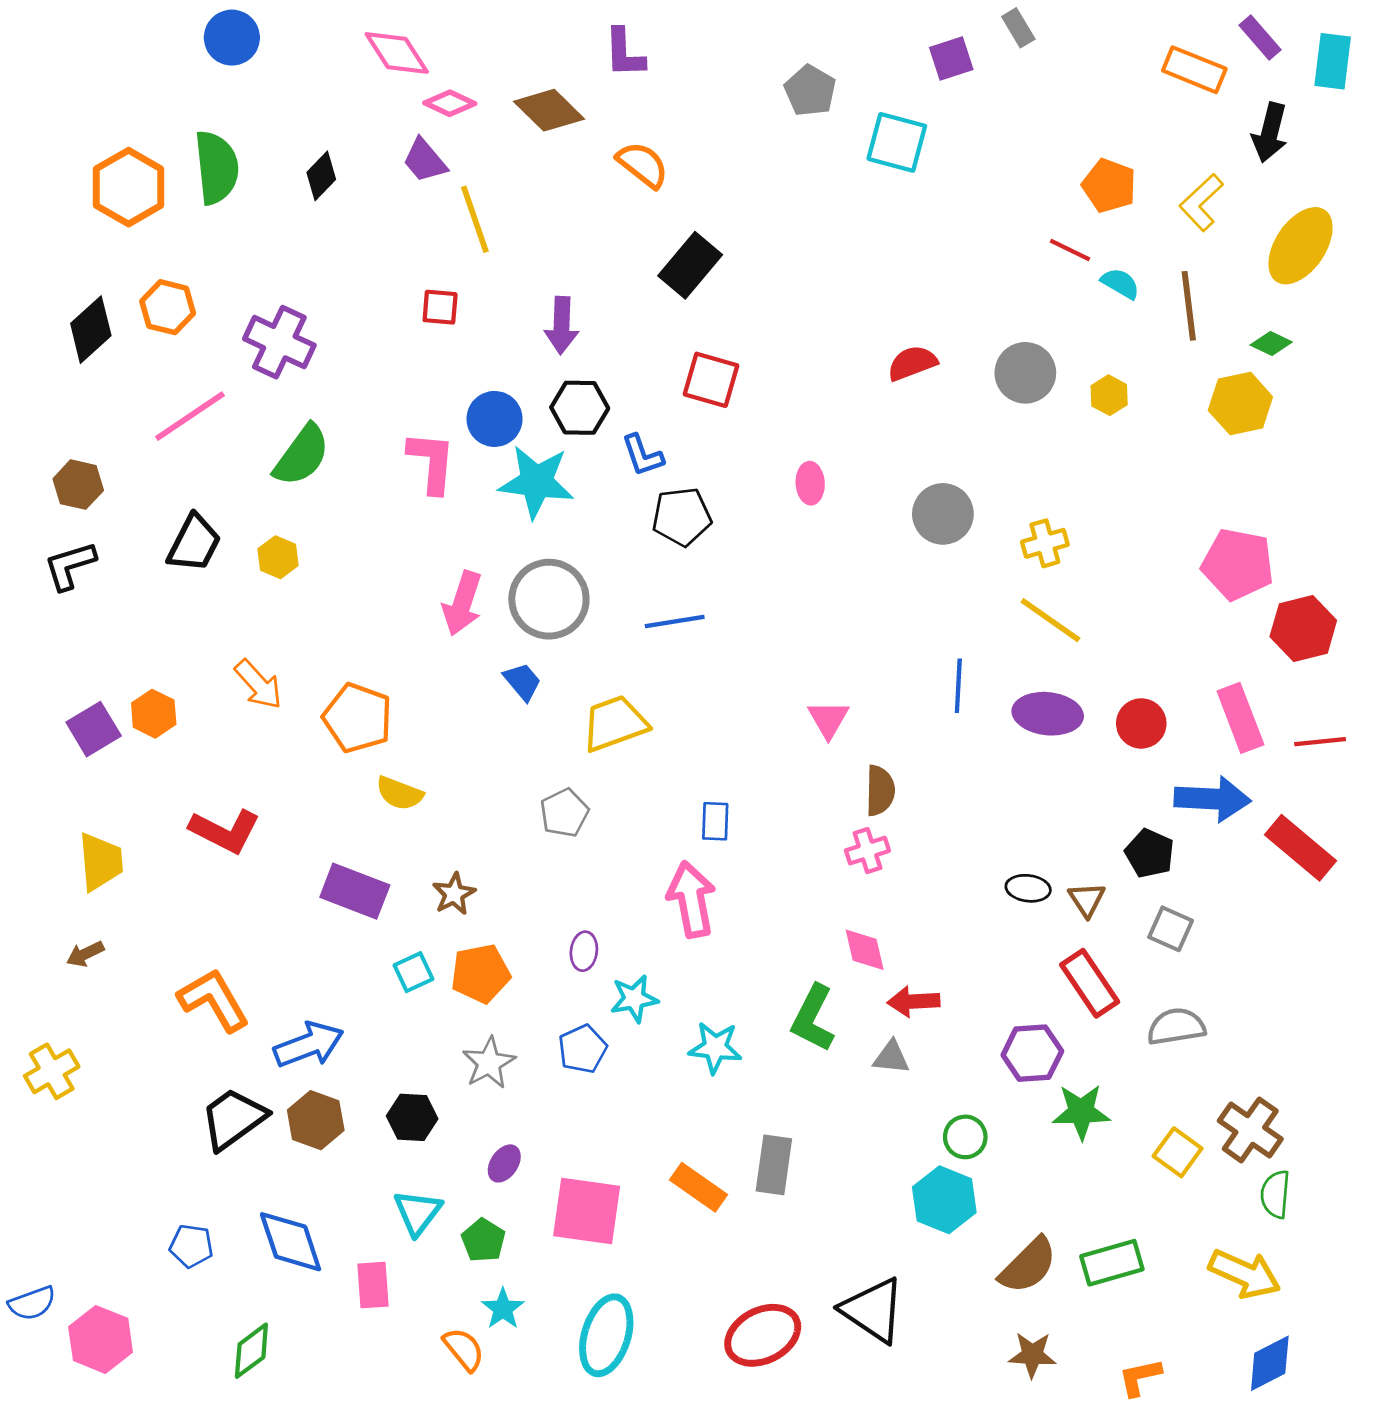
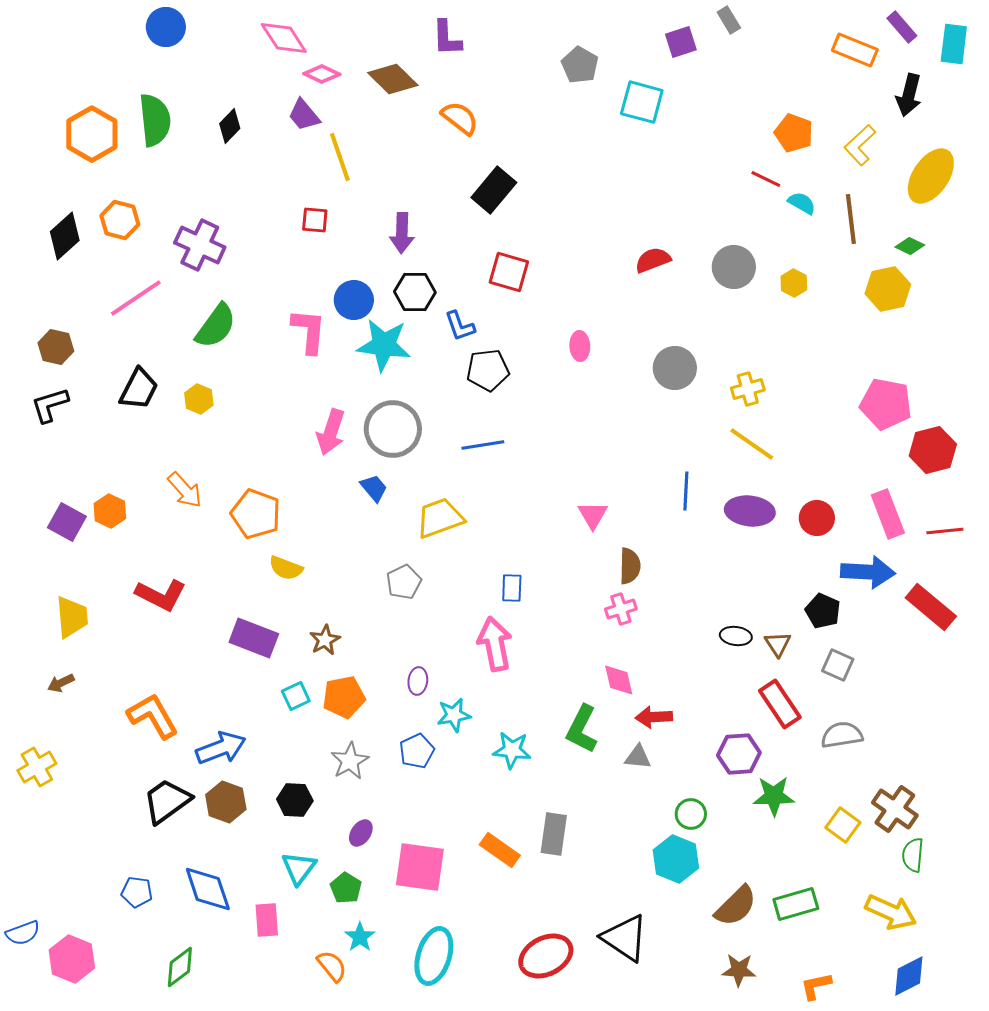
purple square: (94, 729) -> (67, 522), turned -30

